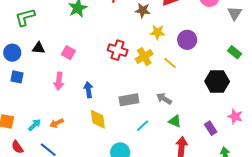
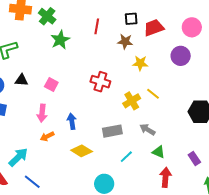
purple circle: (187, 40) -> (181, 56), moved
yellow cross: (144, 57) -> (132, 101), moved
yellow diamond: (98, 119) -> (82, 151), turned -50
orange arrow: (57, 123) -> (47, 136), moved
cyan arrow: (35, 125) -> (18, 157), size x1.5

